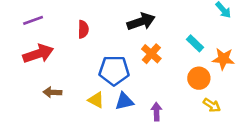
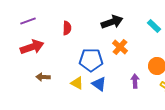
cyan rectangle: (195, 43) -> (154, 26), moved
blue triangle: (124, 101) -> (99, 84), turned 49
purple arrow: (156, 112) -> (135, 81), moved

